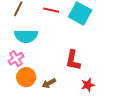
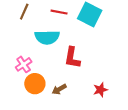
cyan semicircle: (26, 36) -> (47, 37), moved
red L-shape: (73, 60) -> (72, 58), moved

